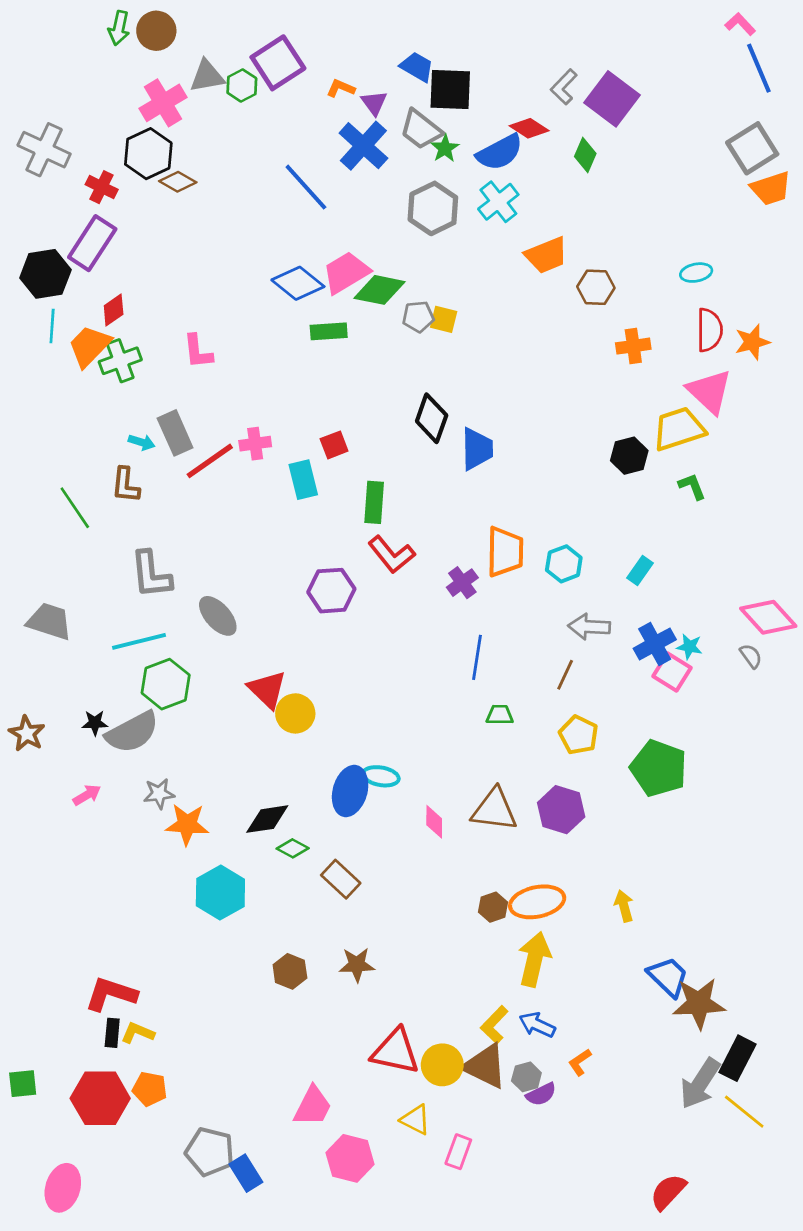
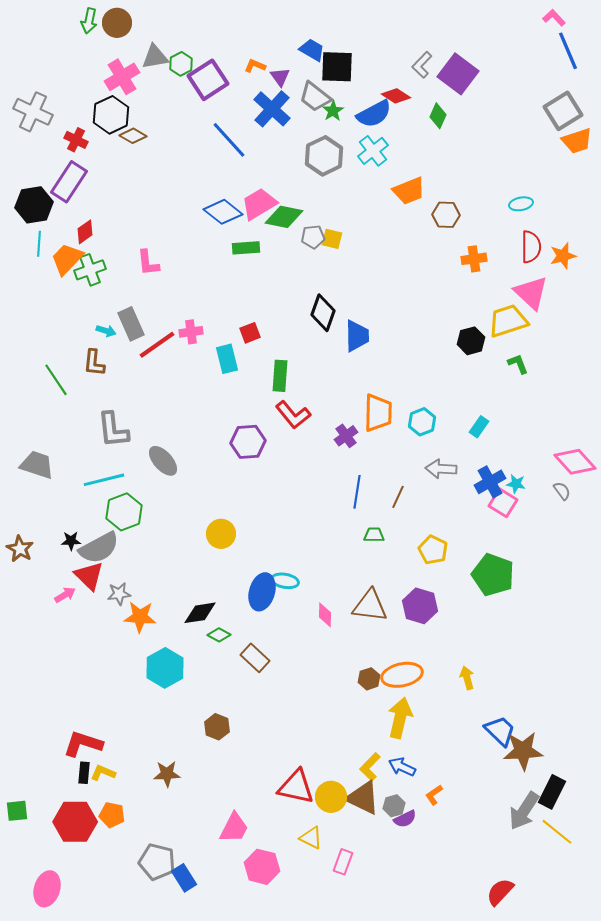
purple square: (278, 63) -> (208, 80), moved
brown line: (565, 675) -> (398, 497), moved
red triangle: (267, 689) -> (89, 576), moved
brown star: (357, 965) -> (167, 774), moved

